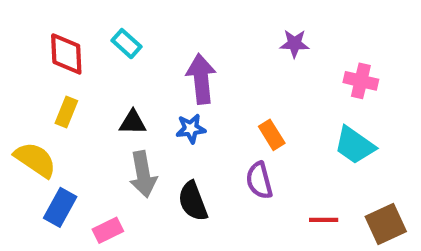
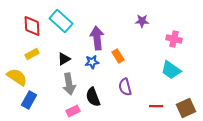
cyan rectangle: (126, 44) -> (61, 21), size x1.6
yellow rectangle: (66, 112) -> (32, 54), turned 40
black triangle: (133, 122) -> (64, 59), turned -32
orange rectangle: (272, 135) -> (118, 56), moved
pink rectangle: (108, 230) -> (73, 111), moved

